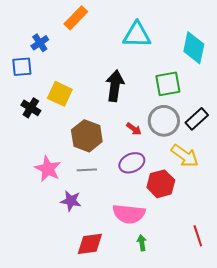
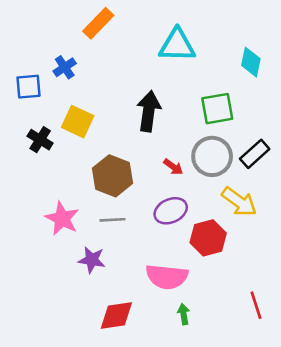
blue cross: (40, 43) -> (65, 67), moved
cyan diamond: (194, 48) -> (251, 62), size x0.7

